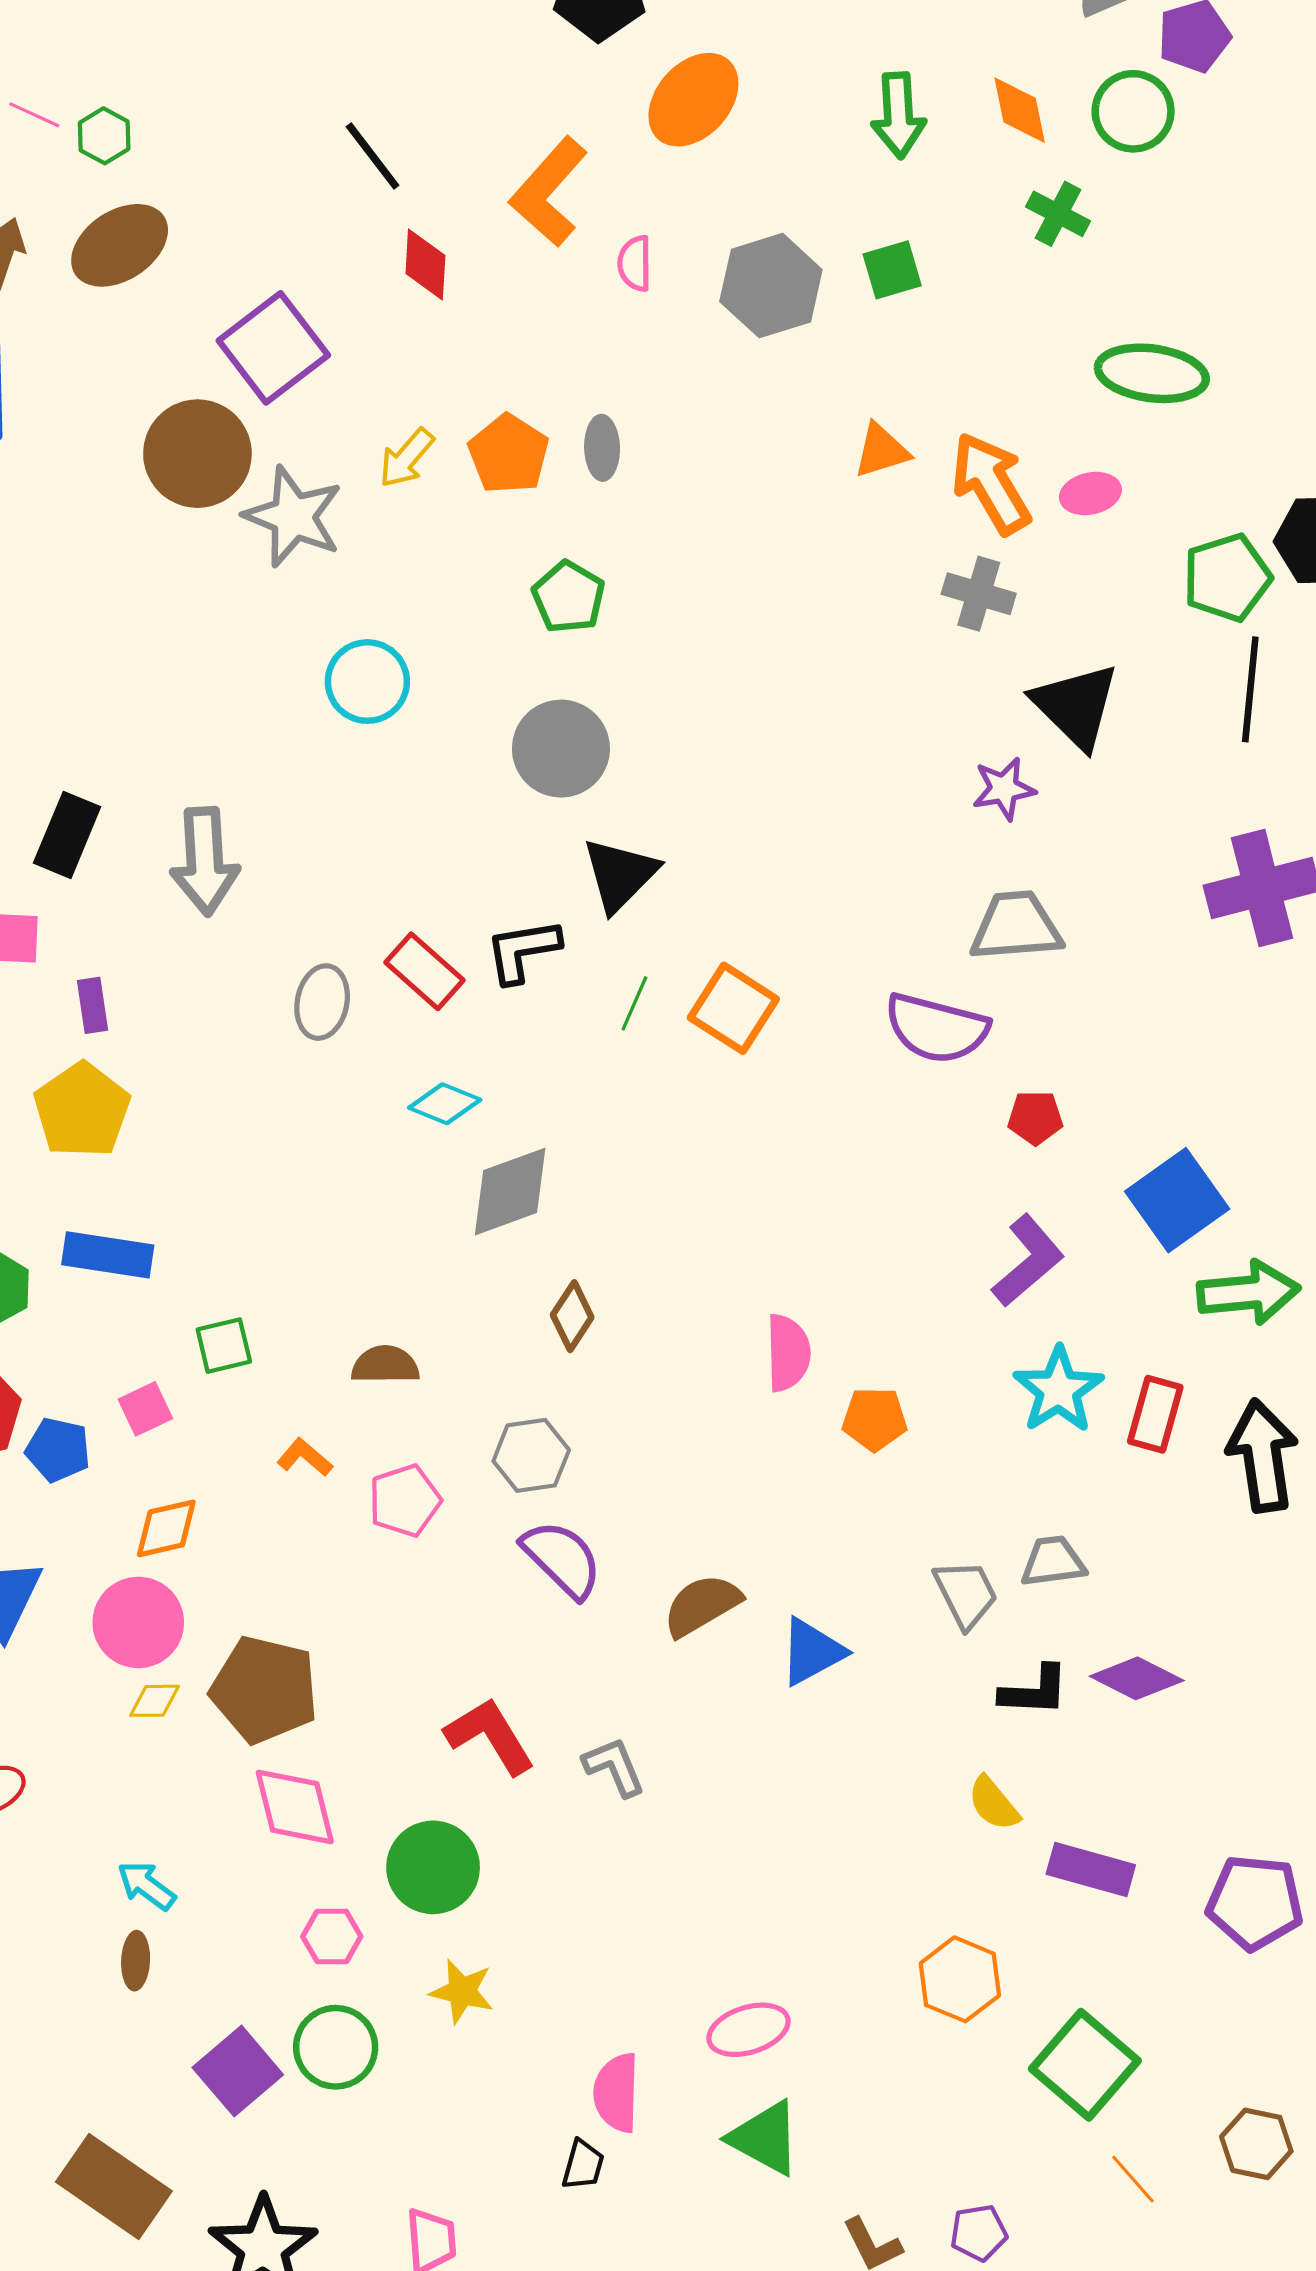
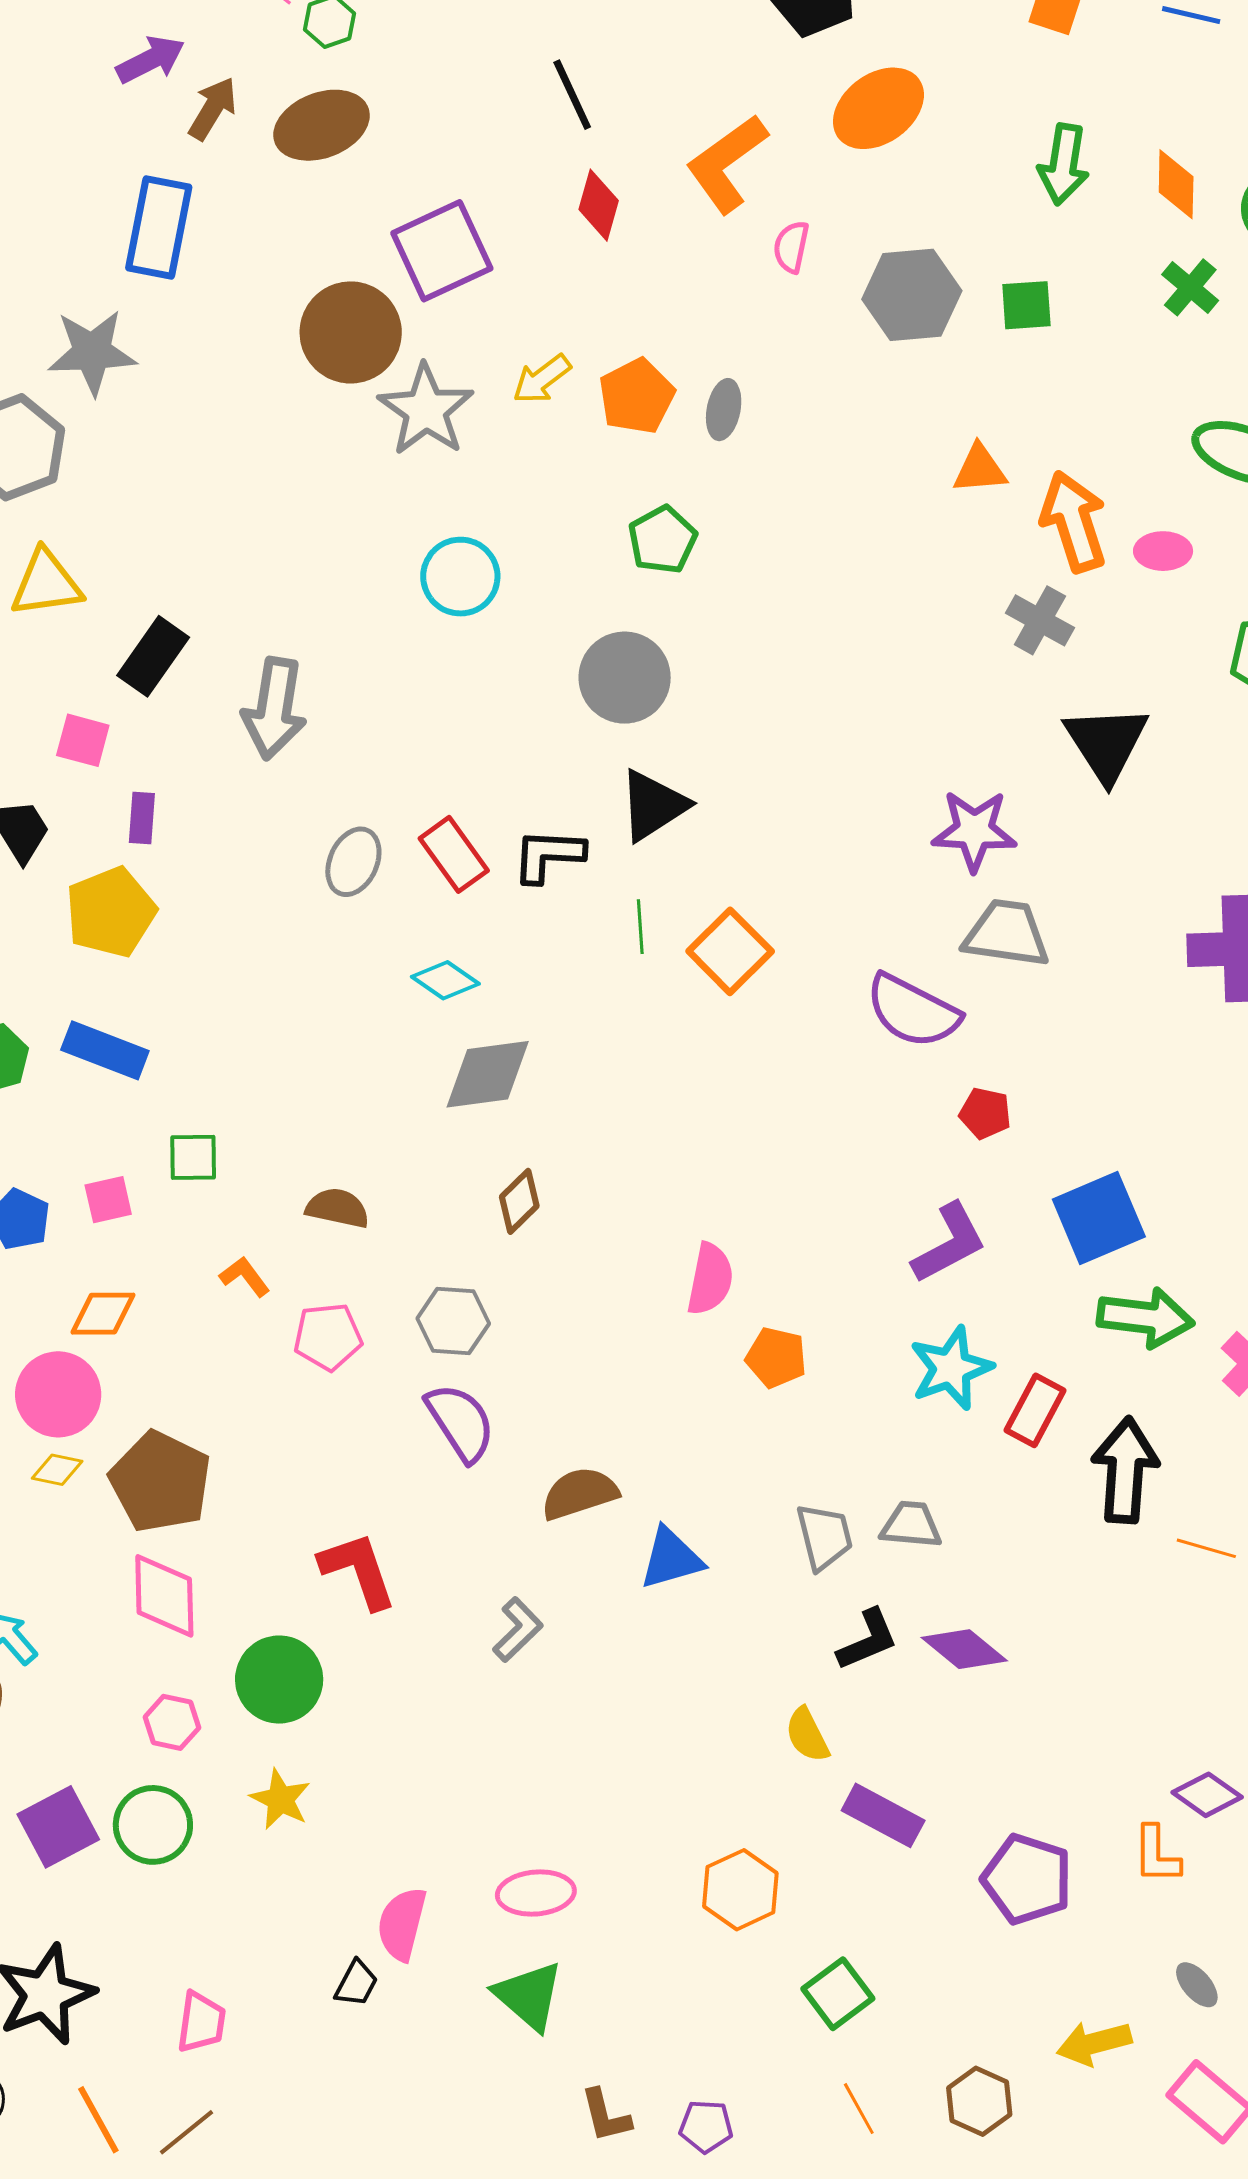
purple star: (1004, 789) -> (974, 831), moved, size x1.4
green line: (634, 1003) -> (640, 927), turned -40
black L-shape: (1034, 1691) -> (868, 1640), turned -38
gray L-shape: (614, 1767) -> (518, 1630), moved, turned 56
green square: (1085, 2065) -> (838, 1994), size x0.7

